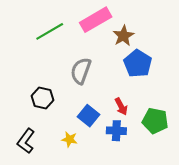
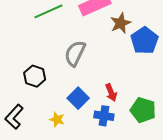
blue pentagon: (138, 64) -> (144, 41), moved

